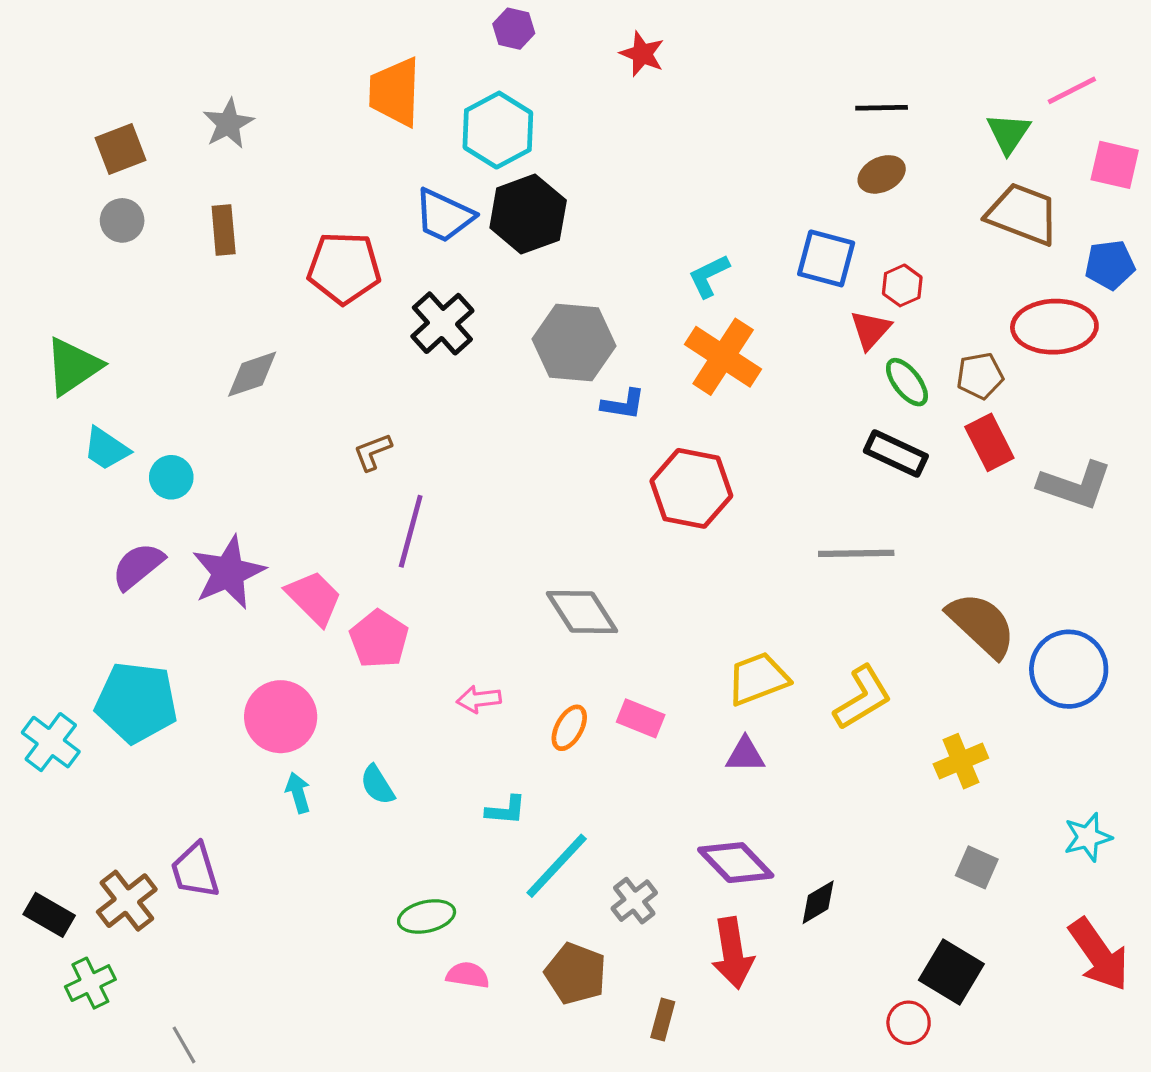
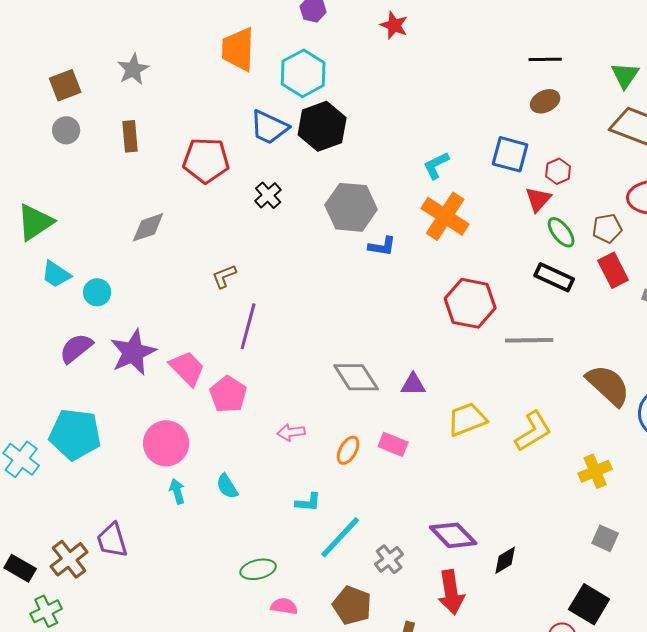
black cross: (442, 323) -> (268, 195), size x0.7
red hexagon: (691, 488) -> (470, 303), moved
purple triangle: (745, 755) -> (413, 384), moved

